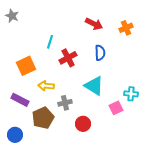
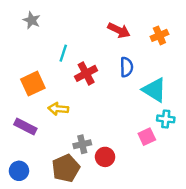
gray star: (12, 16) -> (32, 20), moved
cyan triangle: (94, 86) -> (154, 90), moved
gray cross: (65, 103) -> (82, 144), moved
brown pentagon: (43, 118) -> (66, 168), moved

